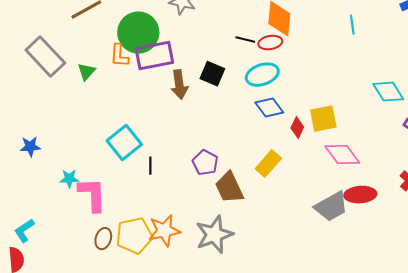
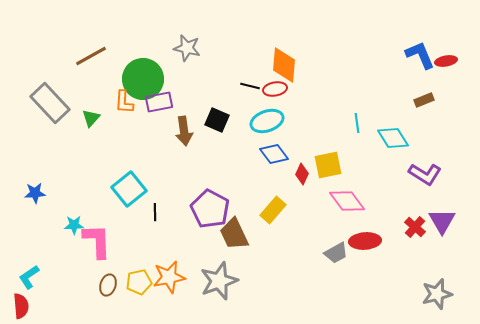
cyan line: (352, 25) -> (357, 123), moved
purple rectangle: (154, 56) -> (159, 102), size x0.7
purple pentagon: (205, 163) -> (210, 209), size x1.5
gray trapezoid: (331, 207) -> (336, 253), size x0.7
yellow pentagon: (134, 236) -> (139, 282), size x0.7

